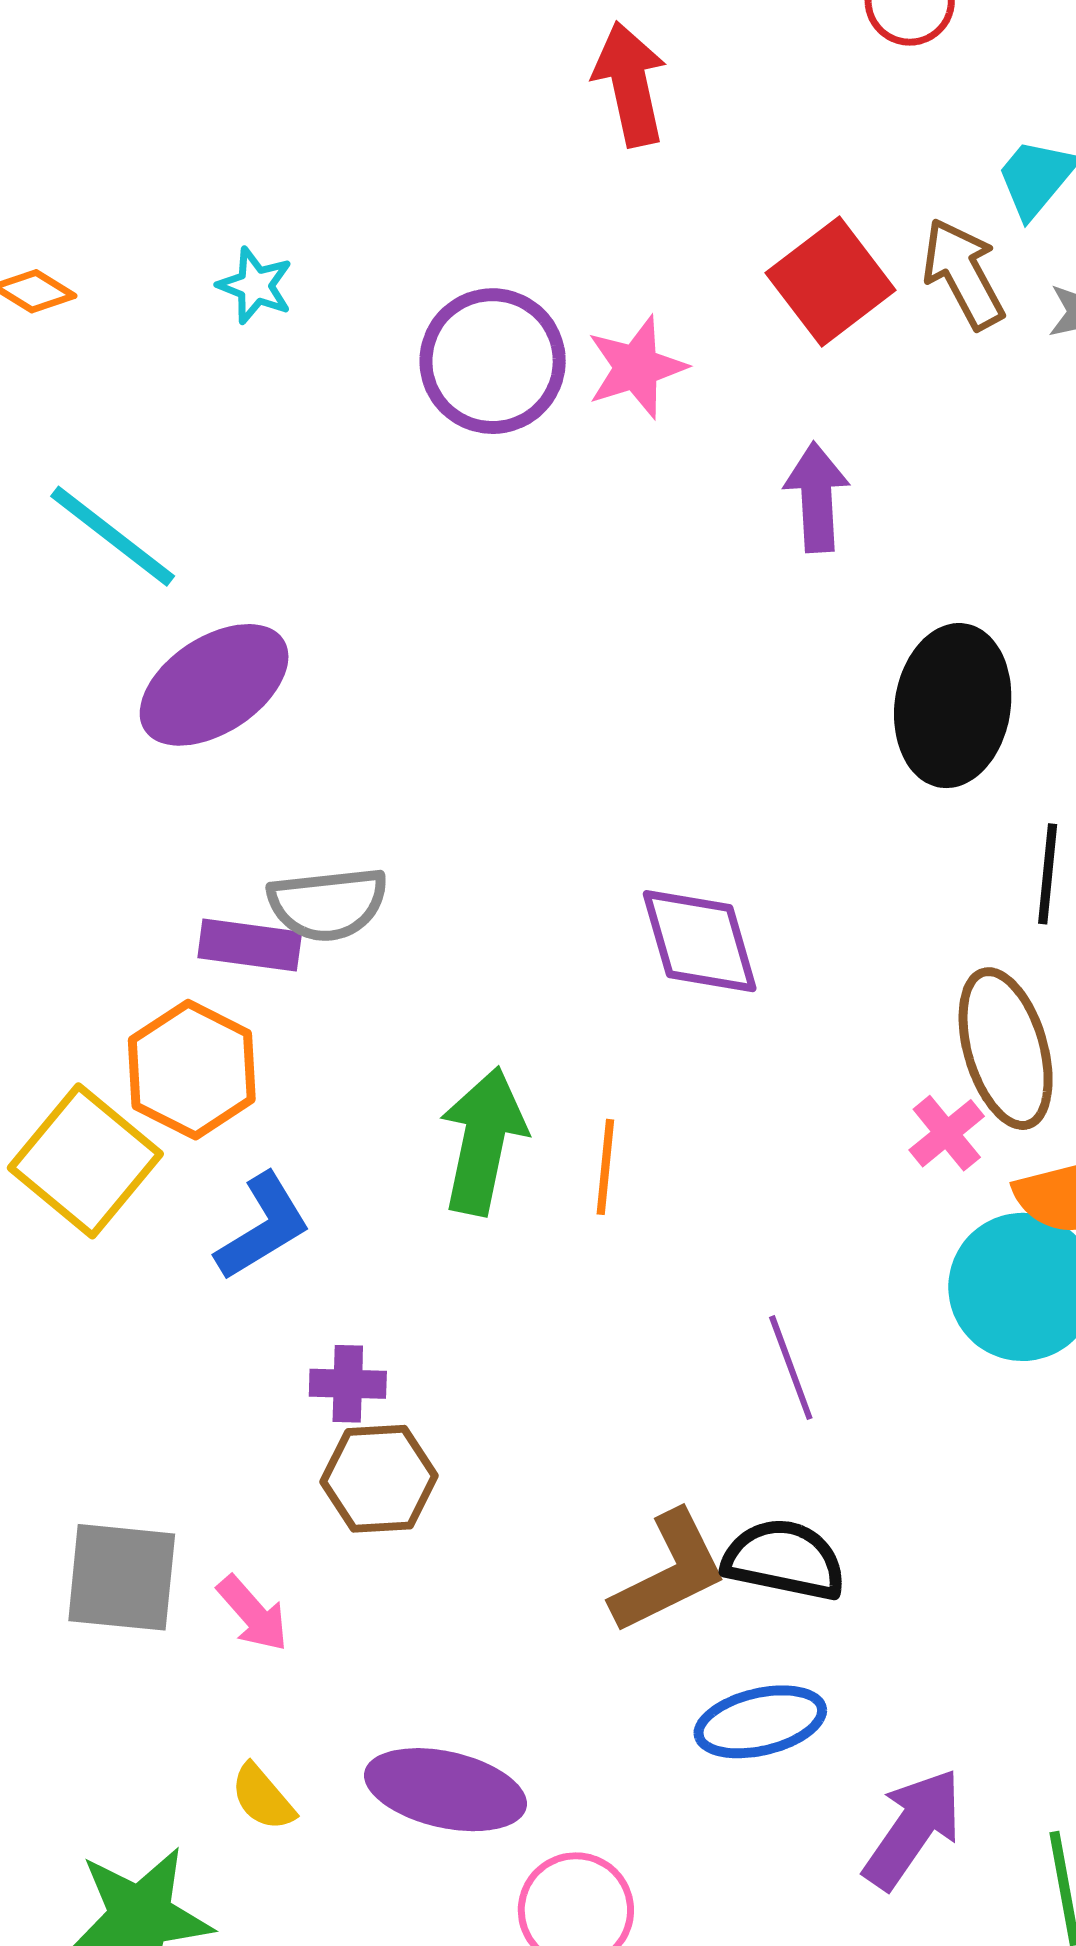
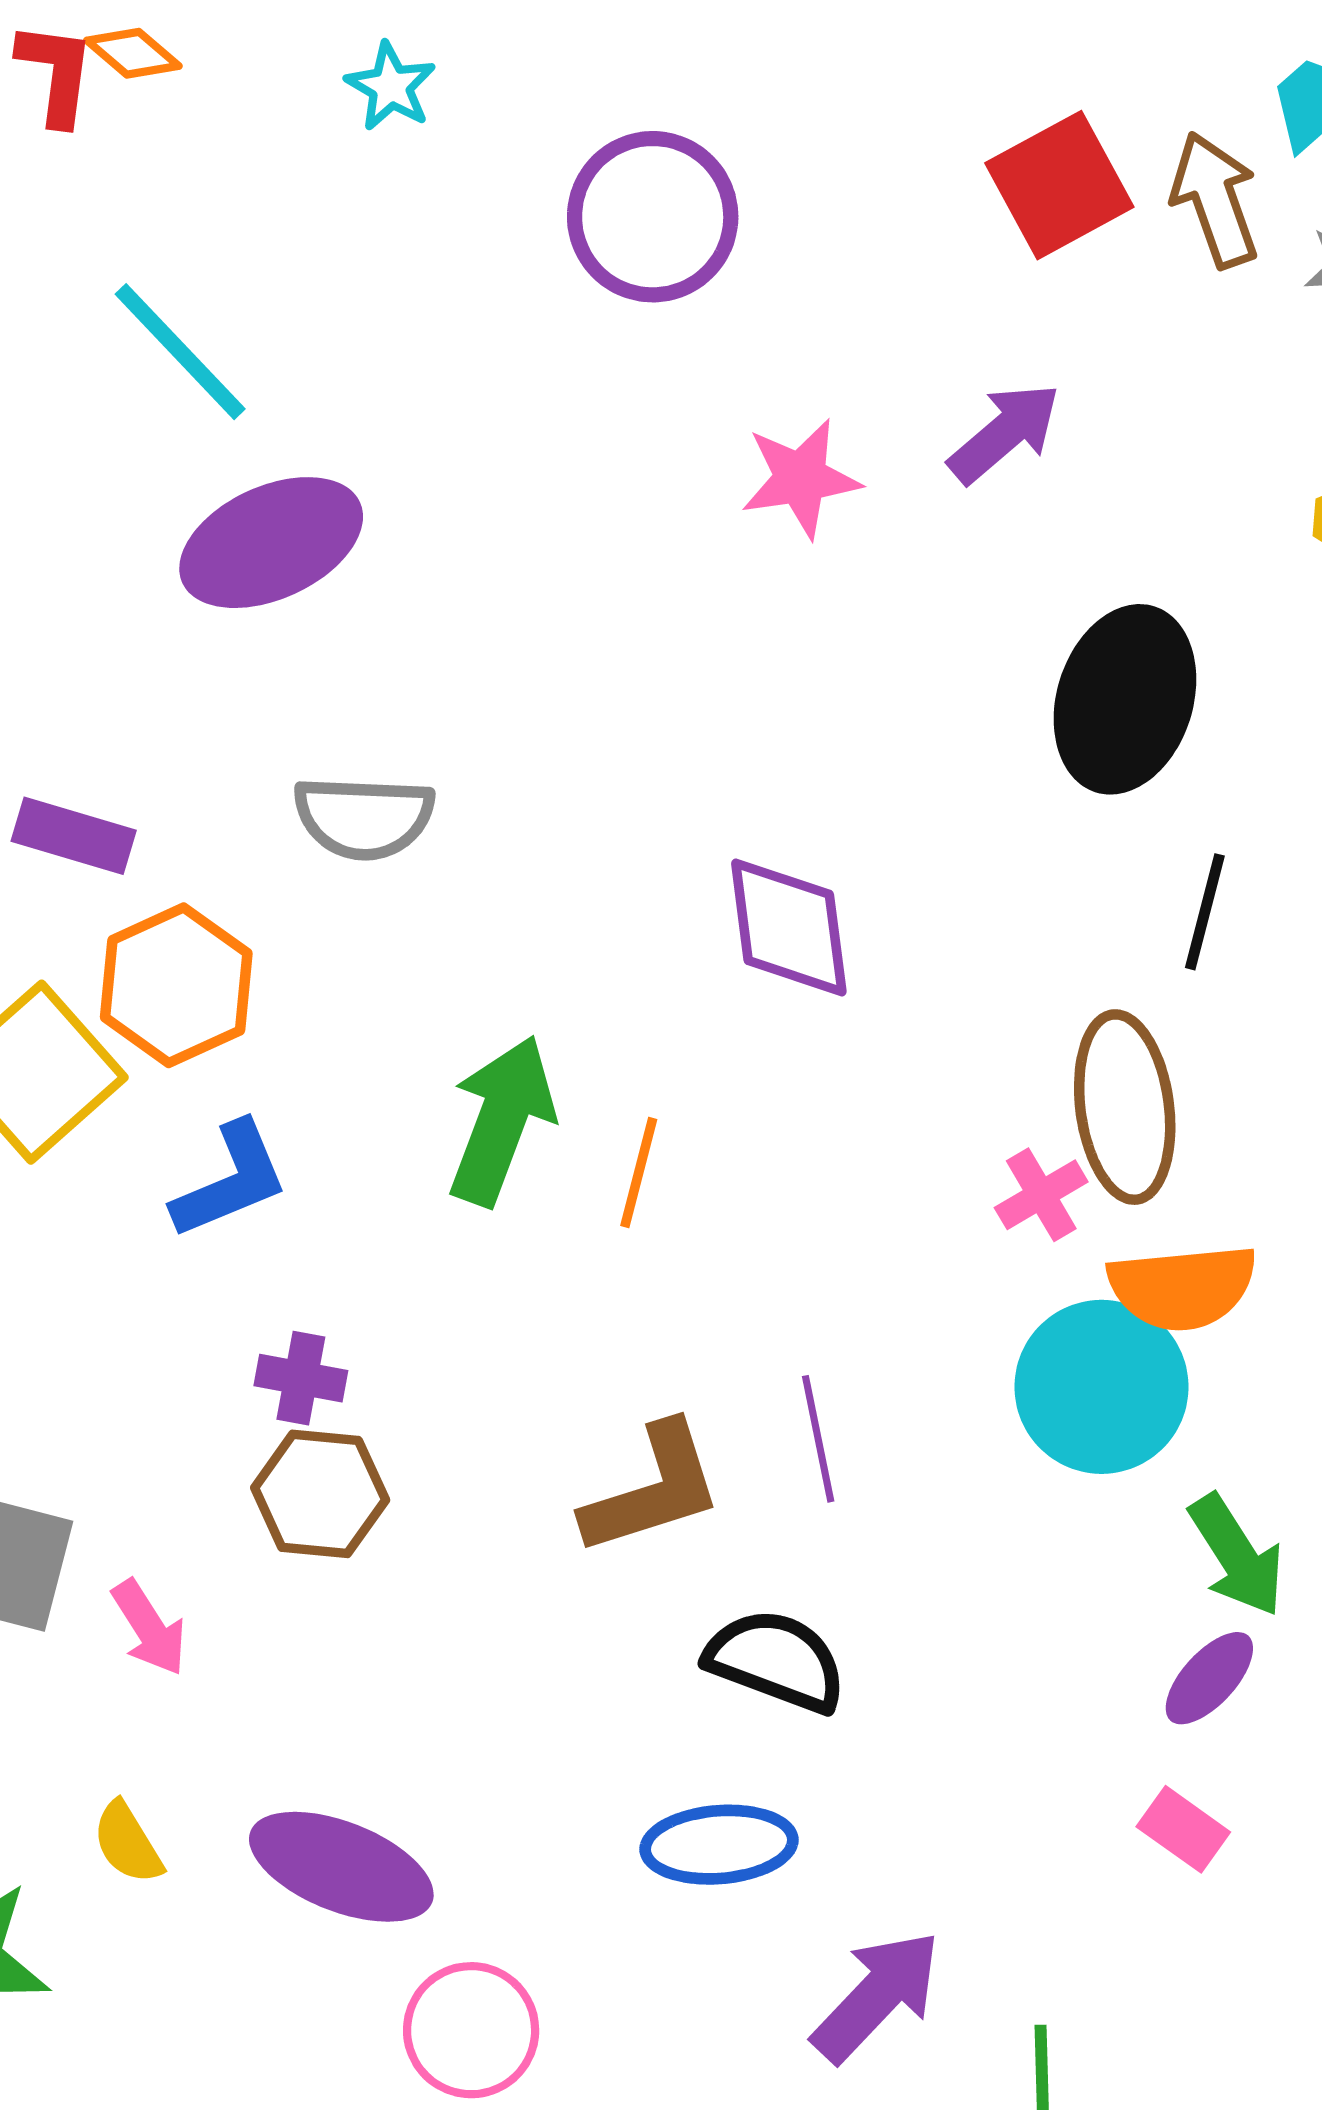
pink star: (636, 367) -> (801, 478), moved
purple arrow: (817, 497) -> (1005, 433), turned 44
purple rectangle: (250, 945) -> (74, 836), moved
brown L-shape: (669, 1572) -> (653, 1489), moved

